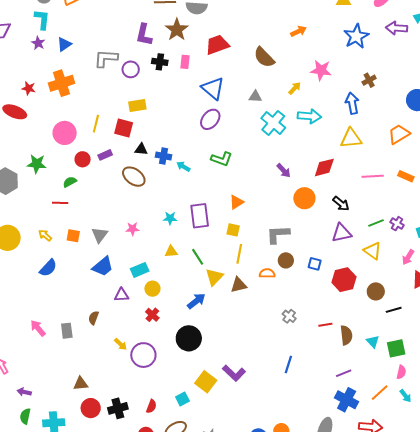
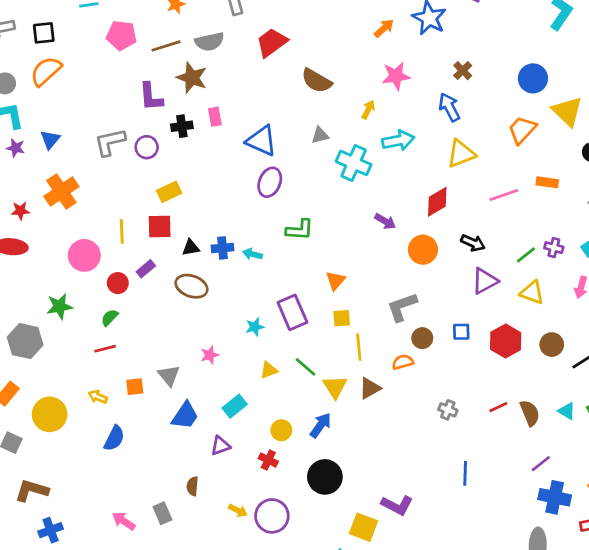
orange arrow: (298, 31) -> (384, 28), moved
red trapezoid: (217, 45) -> (272, 42), moved
yellow circle: (152, 289) -> (281, 430), moved

